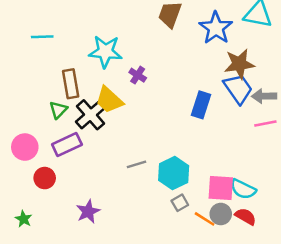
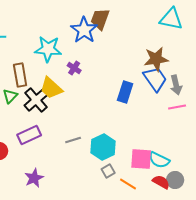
blue star: (216, 28) -> (84, 30), moved
gray arrow: (264, 96) -> (176, 85), turned -102
purple rectangle: (67, 145) -> (29, 135), moved
gray circle: (221, 214) -> (175, 180), moved

